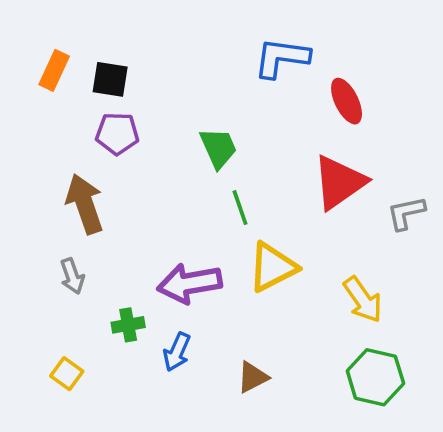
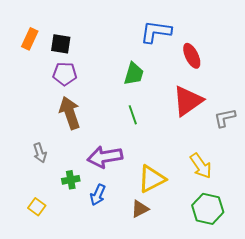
green trapezoid: (218, 148) -> (134, 74), moved, turned 40
brown arrow: (85, 204) -> (70, 113), moved
yellow triangle: (273, 267) -> (152, 179), moved

